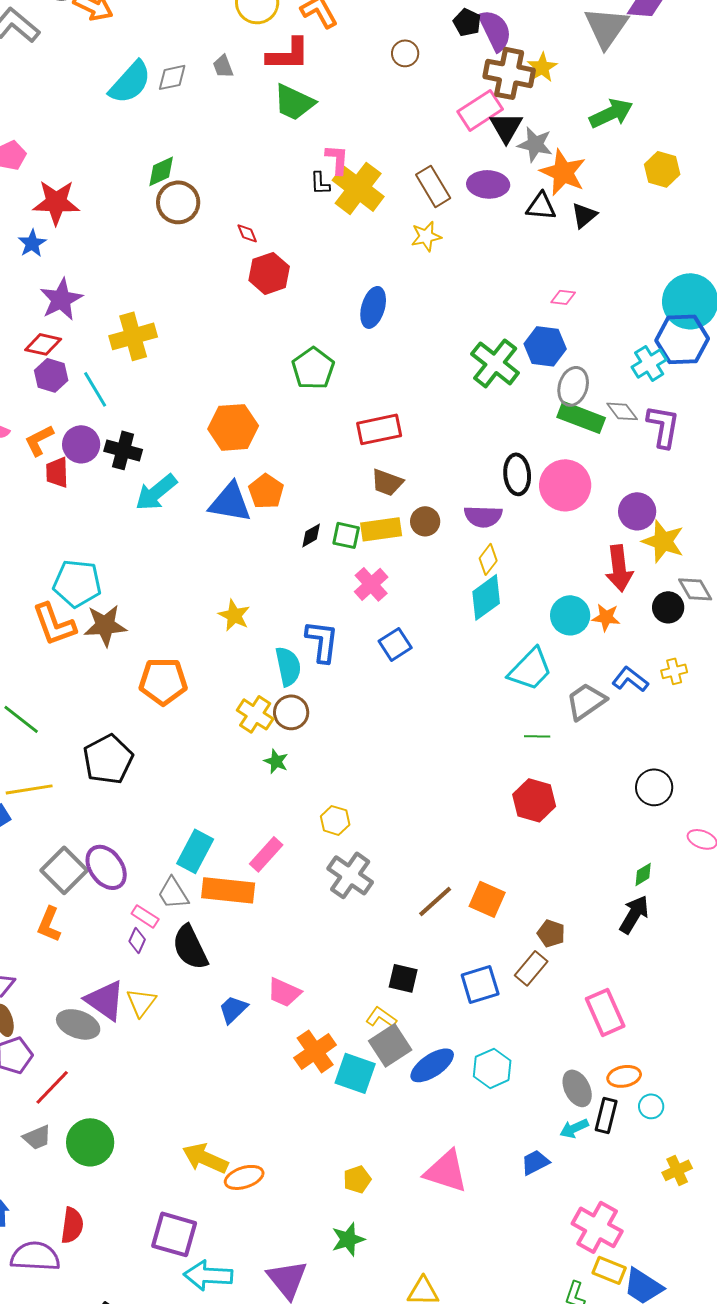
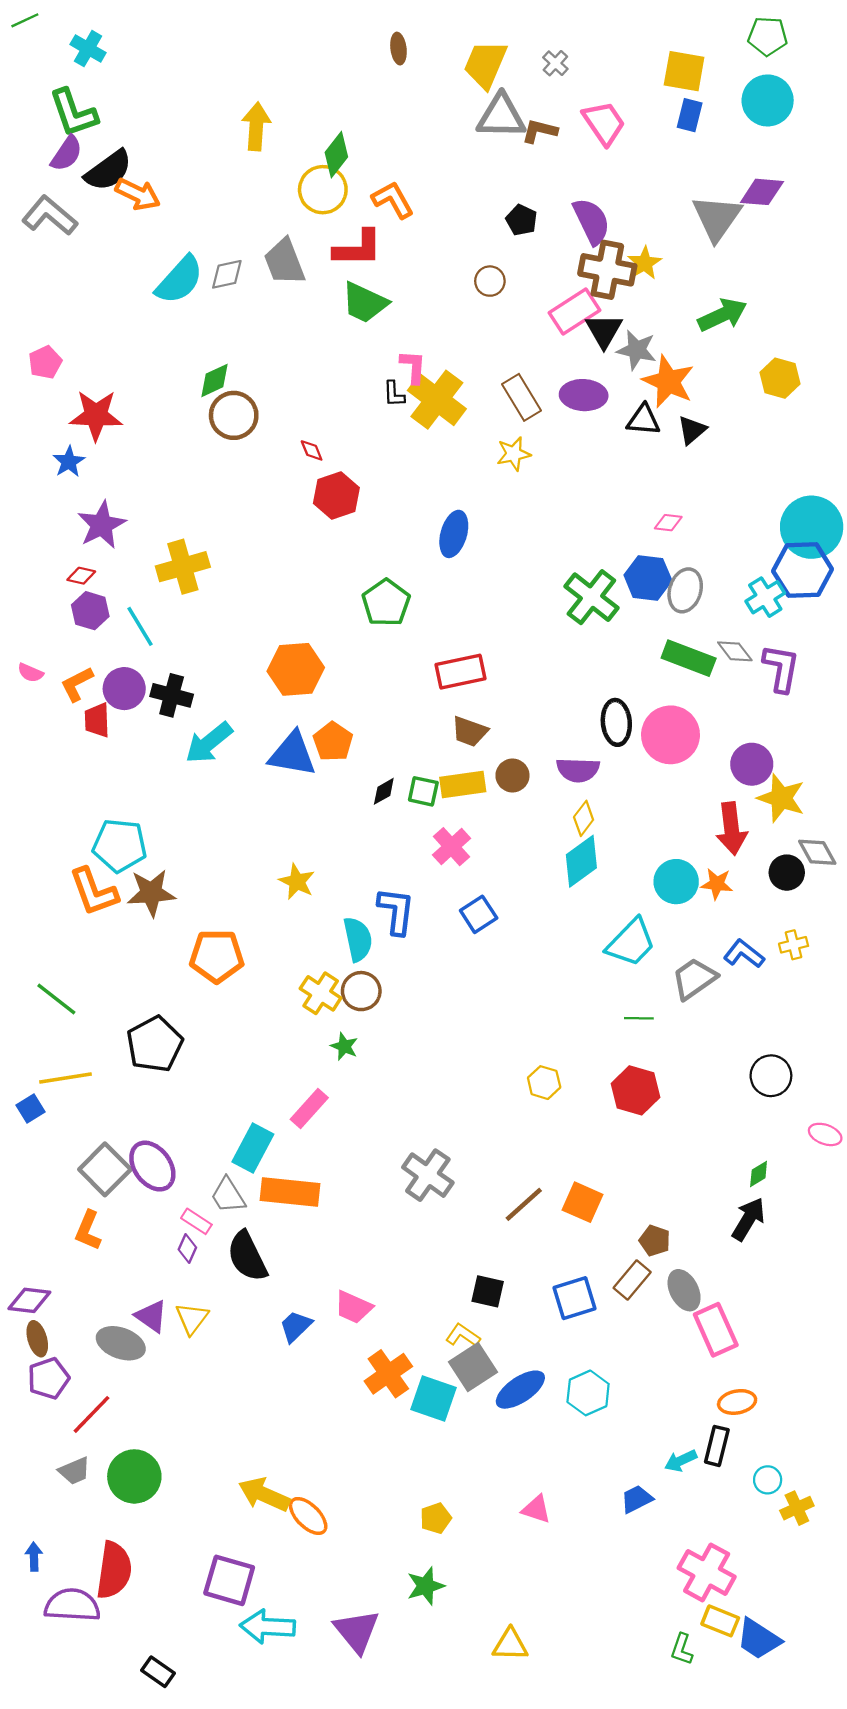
black pentagon: (467, 22) -> (522, 220), moved
brown circle: (405, 53) -> (490, 281), moved
gray trapezoid: (223, 66) -> (284, 262), size x1.8
red diamond: (43, 344) -> (81, 576), size x0.7
gray ellipse: (573, 386) -> (685, 590), moved
yellow hexagon: (335, 820) -> (544, 1083), moved
pink rectangle: (266, 854) -> (309, 1108), moved
purple triangle: (105, 1000) -> (151, 1316), size x0.7
gray ellipse: (577, 1088) -> (684, 1290), moved
cyan circle: (651, 1106) -> (768, 1480), moved
pink triangle: (446, 1171) -> (536, 1509), size x0.6
orange ellipse: (244, 1177) -> (308, 1516), turned 63
red semicircle: (72, 1225) -> (114, 1570), size x1.4

